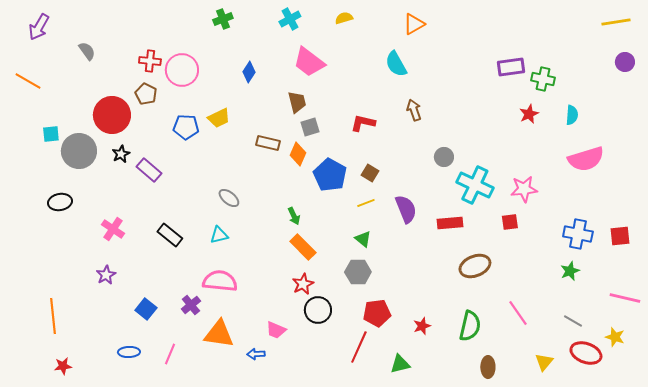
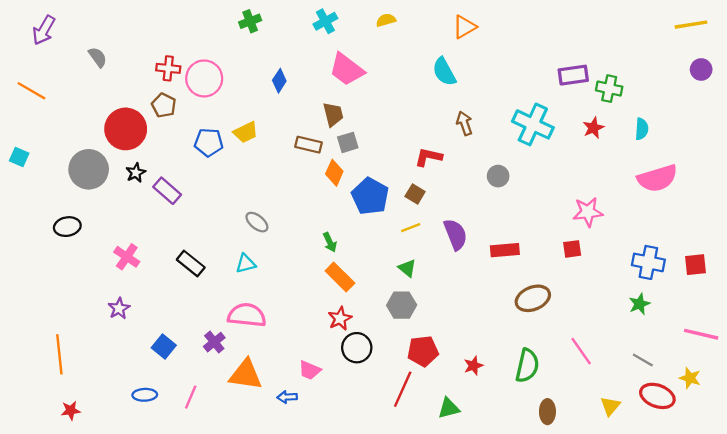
red L-shape: (363, 123) -> (429, 157), moved
cyan square: (51, 134) -> (19, 157), moved, turned 30
brown rectangle: (268, 143) -> (308, 145), moved
cyan cross: (475, 185) -> (533, 124), moved

